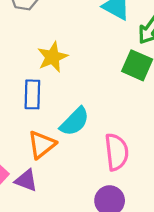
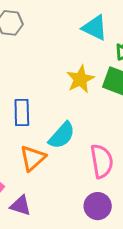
yellow star: (52, 57) -> (80, 79), moved
purple triangle: (26, 180) -> (21, 206), moved

